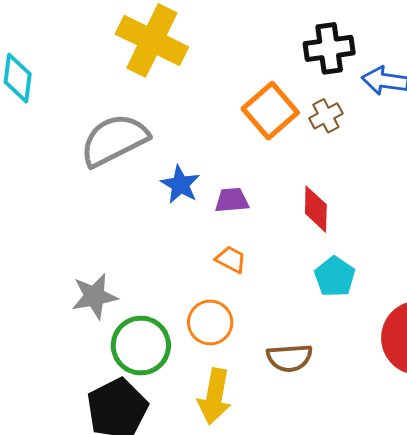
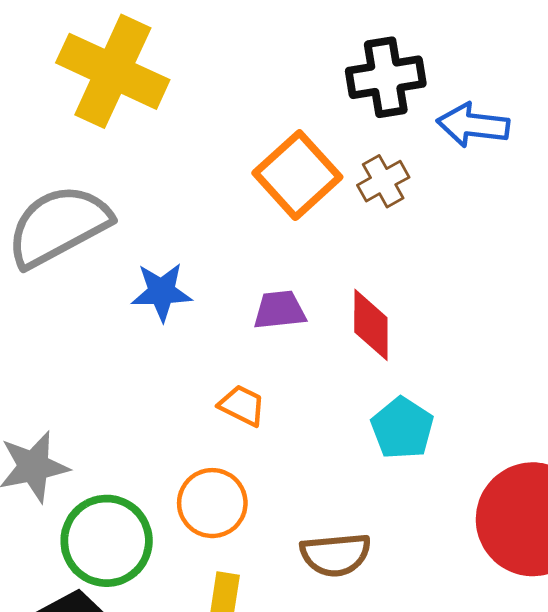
blue star: (180, 185) -> (162, 292), turned -30
purple trapezoid: (232, 200) -> (280, 310), moved

